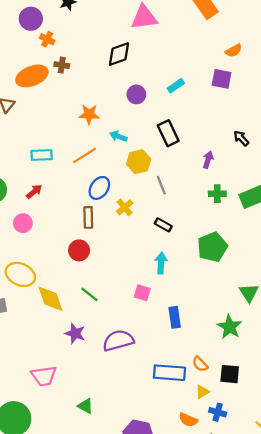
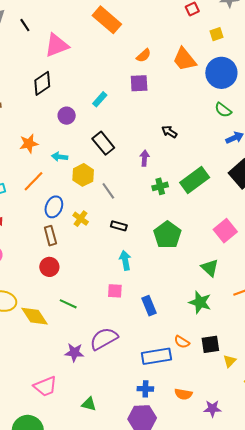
purple star: (75, 333) -> (74, 352), moved
yellow triangle: (202, 392) -> (230, 361), moved
blue cross: (218, 412) -> (145, 389), moved

